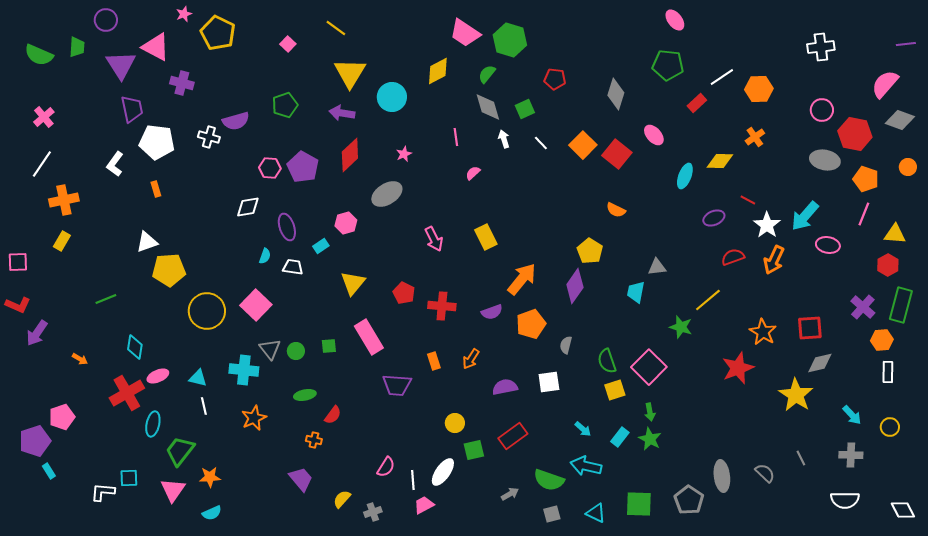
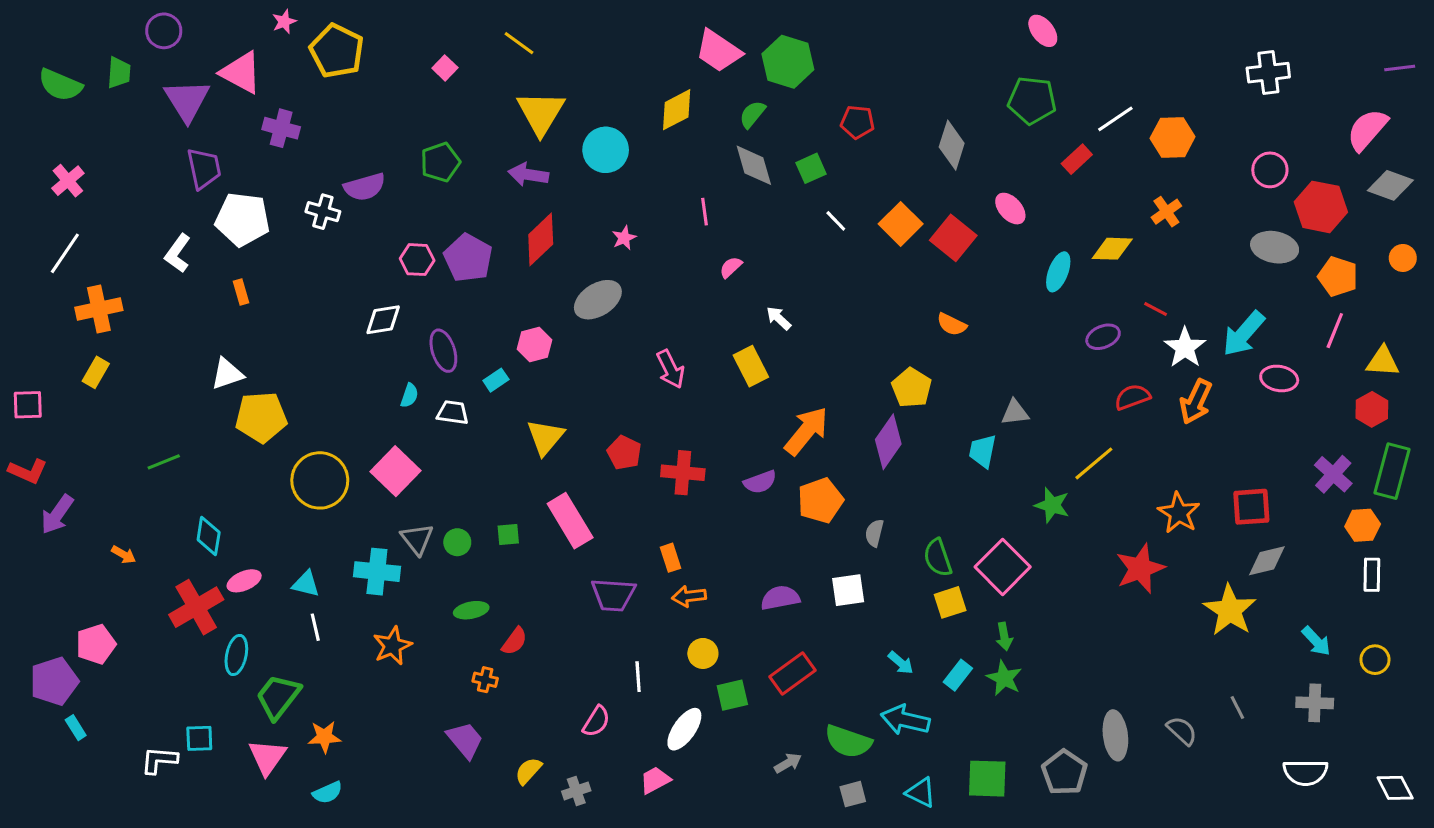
white arrow: (504, 139) -> (779, 318), moved, turned -30
orange arrow: (471, 359) -> (689, 596), moved, turned 50
white line: (413, 480) -> (638, 677), moved

